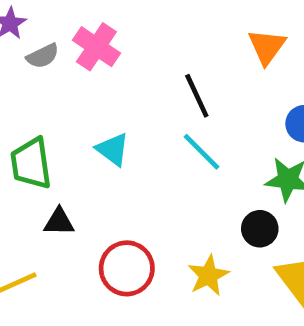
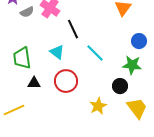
black line: (197, 96) -> (73, 29), moved
red circle: (127, 268) -> (66, 81), moved

